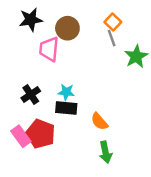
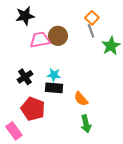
brown circle: (67, 28) -> (58, 36), moved
pink trapezoid: (49, 49) -> (40, 40), turned 75
pink rectangle: (21, 136) -> (14, 131), moved

